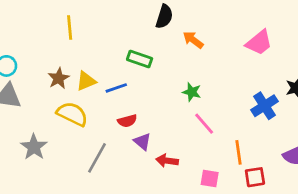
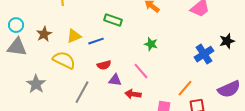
brown star: (59, 78) -> (44, 34), moved
pink line: (204, 124) -> (141, 71), moved
purple triangle: (142, 141) -> (115, 80), turned -32
orange line: (238, 152) -> (185, 88), turned 48

